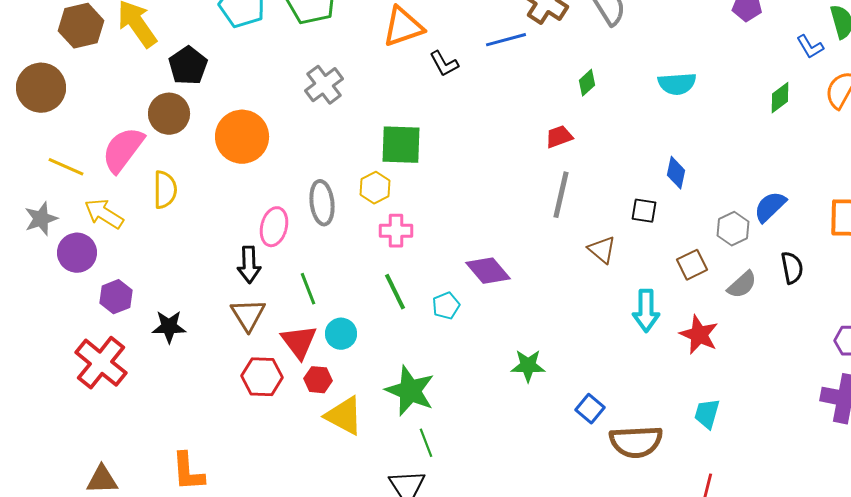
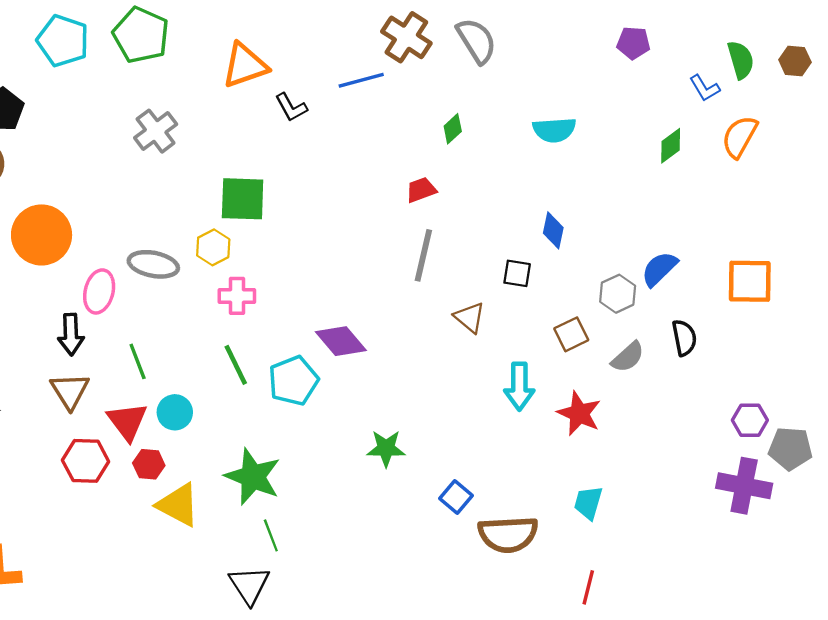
orange circle: (242, 137) -> (42, 235), moved
gray ellipse: (322, 203) -> (153, 264), turned -72
cyan pentagon: (446, 306) -> (293, 381), size x1.6

